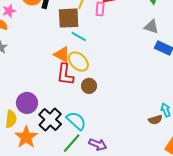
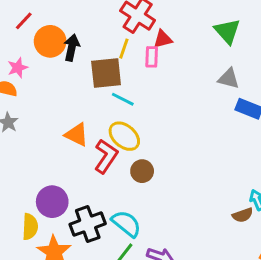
orange triangle: (62, 55) -> (77, 135), moved
red L-shape: (65, 74) -> (106, 156), turned -150
black cross: (50, 119) -> (88, 224), turned 30

